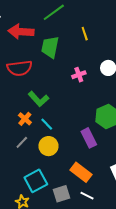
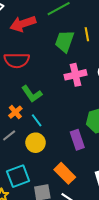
red arrow: (21, 32) -> (23, 24), turned -30
green trapezoid: (50, 47) -> (65, 41), moved
pink cross: (79, 75) -> (76, 75), size x1.5

